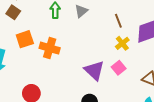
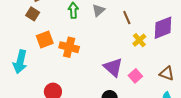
brown line: (118, 21) -> (127, 18), moved
pink square: (119, 68) -> (135, 76), moved

